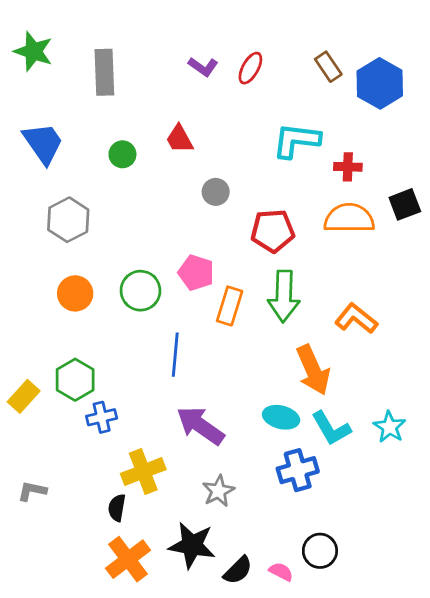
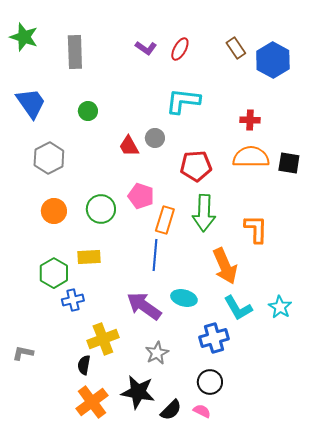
red trapezoid: (179, 139) -> (129, 146), moved
cyan L-shape: (296, 140) -> (183, 101), moved
black square: (405, 204) -> (289, 163), moved, turned 30
orange L-shape: (356, 318) -> (256, 229), turned 52
blue line: (175, 355) -> (155, 255), moved
yellow rectangle: (24, 396) -> (89, 257), moved, turned 45
cyan ellipse: (281, 417) -> (184, 298), moved
black circle: (320, 551) -> (210, 382), moved

